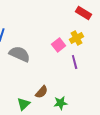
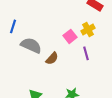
brown semicircle: (42, 92) -> (52, 58), moved

